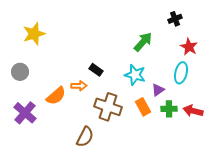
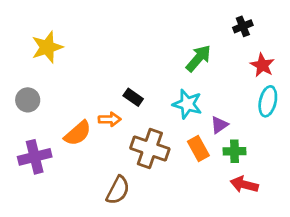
cyan ellipse: (181, 73) -> (268, 101), moved
red arrow: (193, 111) -> (244, 185), moved
purple cross: (25, 113) -> (35, 157), turned 35

